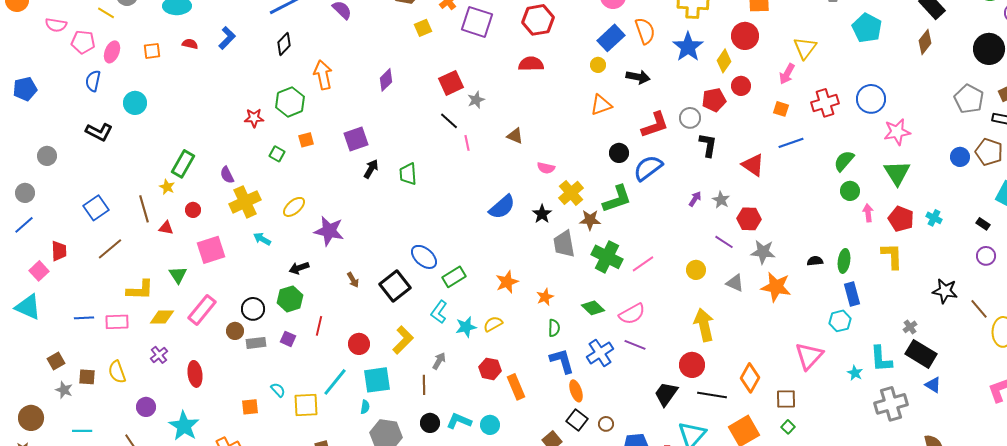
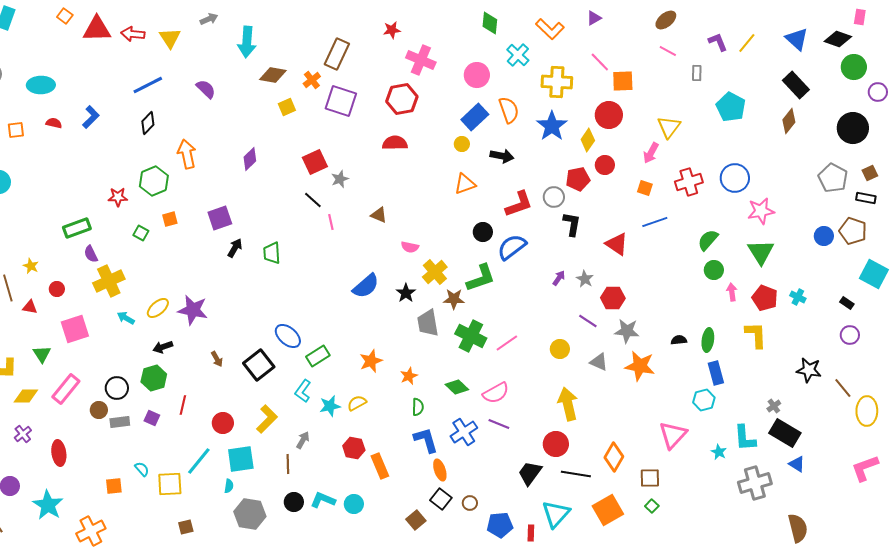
green rectangle: (183, 164) -> (77, 228), moved, turned 40
yellow ellipse: (294, 207) -> (158, 308), moved

